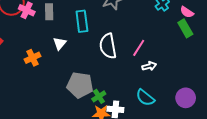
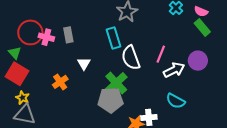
cyan rectangle: (82, 21) -> (113, 38), moved
white arrow: (149, 66) -> (174, 70), size x1.5
green cross: (99, 96) -> (116, 83), moved, size x1.6
purple circle: (186, 98) -> (198, 61), moved

